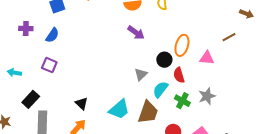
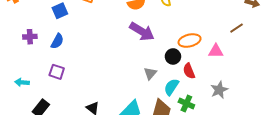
purple arrow: (136, 33) -> (142, 32), size x1.4
orange ellipse: (182, 45) -> (190, 40), turned 65
green cross: (182, 101) -> (186, 104), moved

